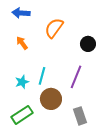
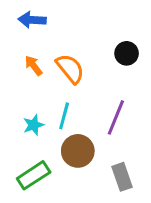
orange semicircle: (54, 28) -> (70, 69), moved, turned 105
black circle: (88, 44) -> (127, 53), moved

